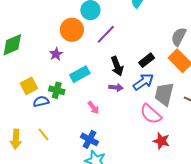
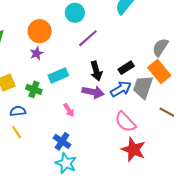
orange circle: (72, 30) -> (40, 31), moved
purple arrow: (116, 87) -> (93, 92), size x1.5
gray trapezoid: (164, 94) -> (143, 87), moved
blue semicircle: (41, 101) -> (18, 111), moved
red star: (161, 141) -> (133, 150), size x1.4

